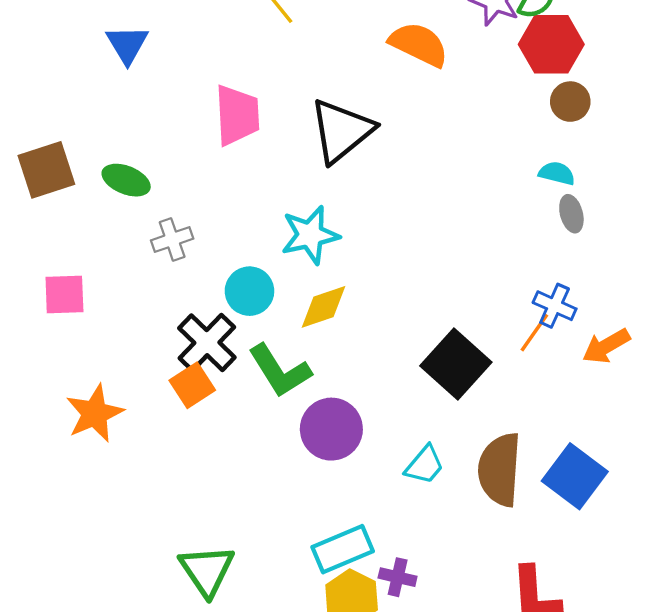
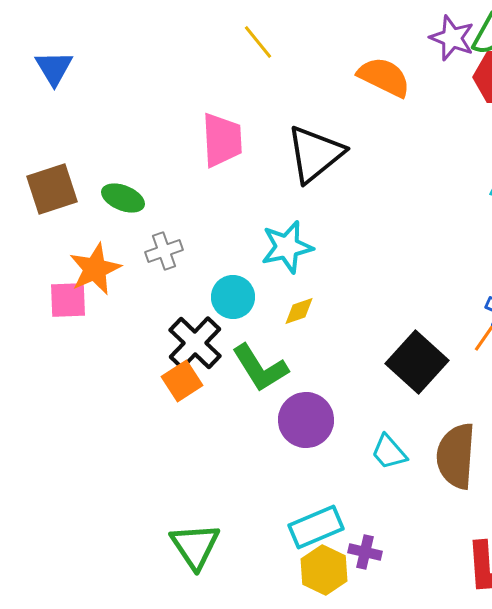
blue triangle: (127, 44) -> (54, 68), moved
yellow diamond: (324, 307) -> (299, 311), size x0.7
orange star: (95, 413) -> (95, 269), moved
cyan trapezoid: (424, 465) -> (389, 452), turned 99

